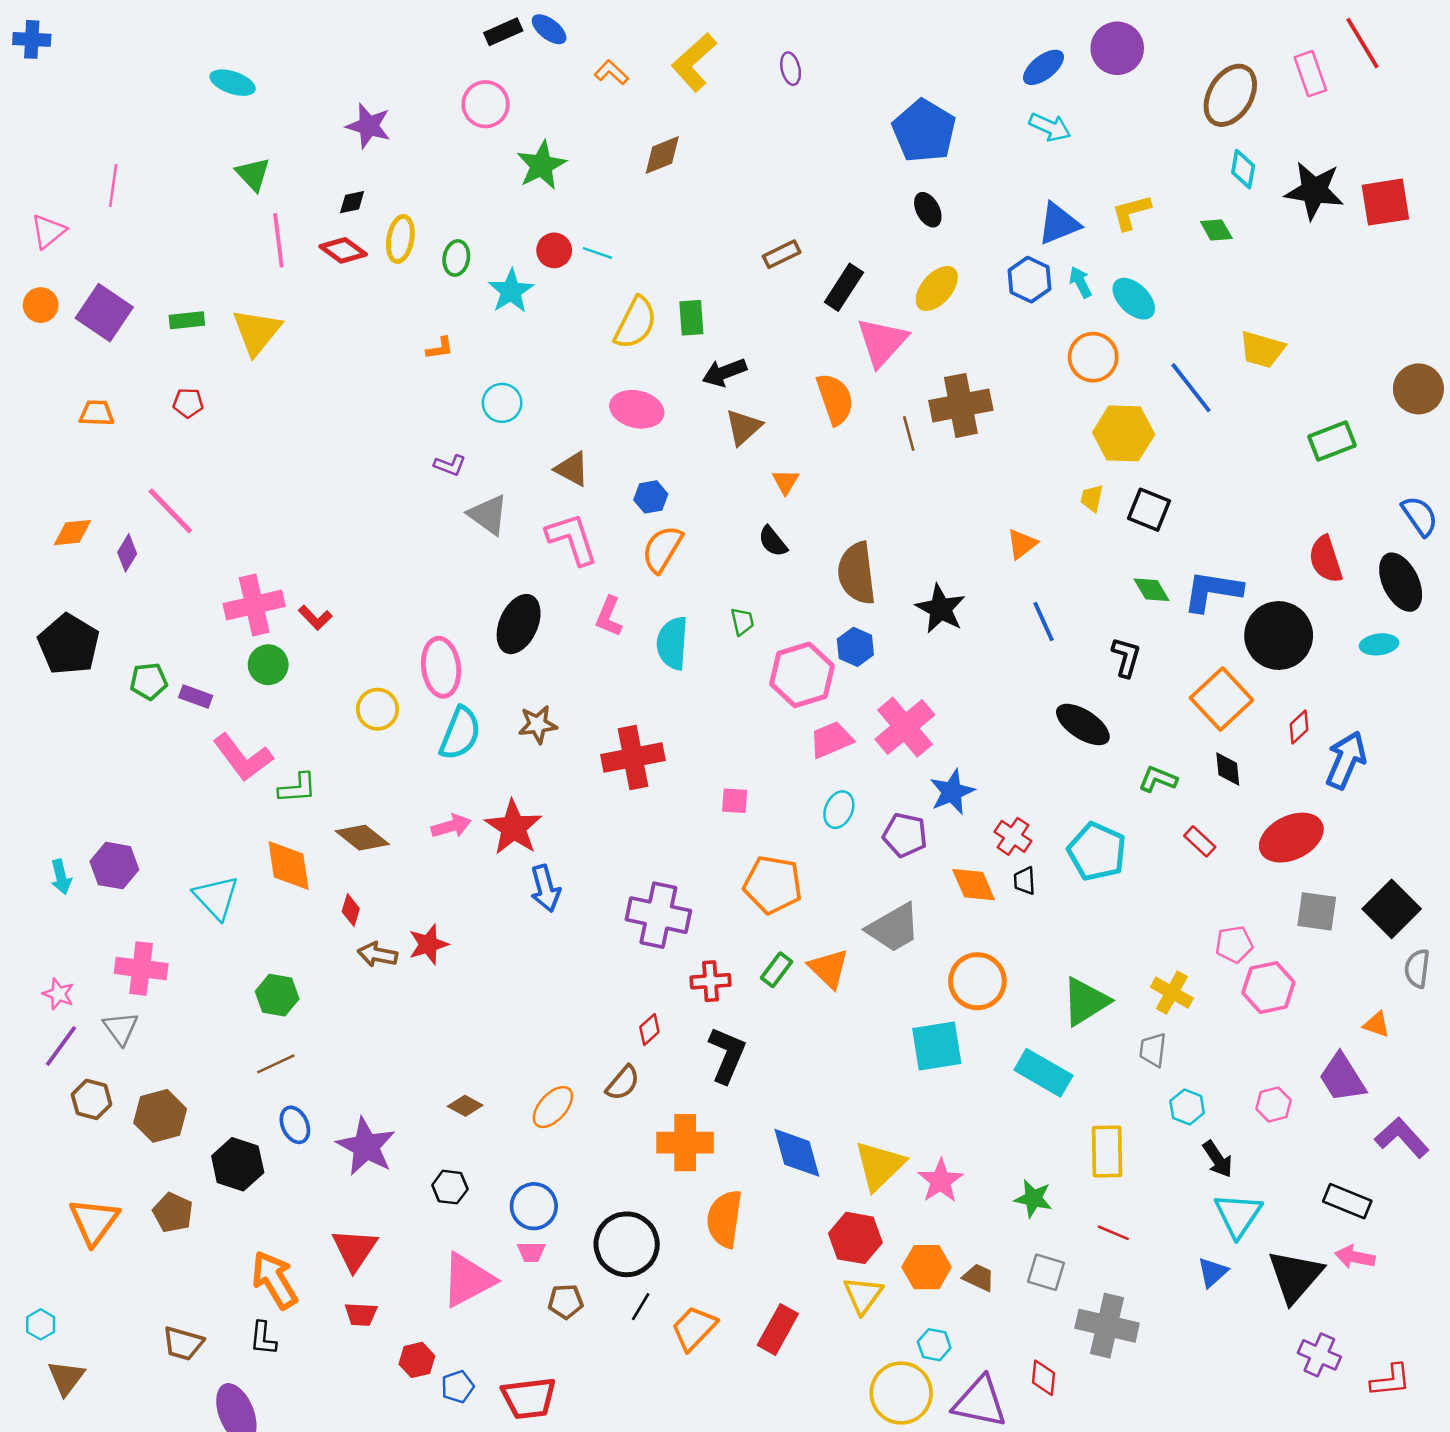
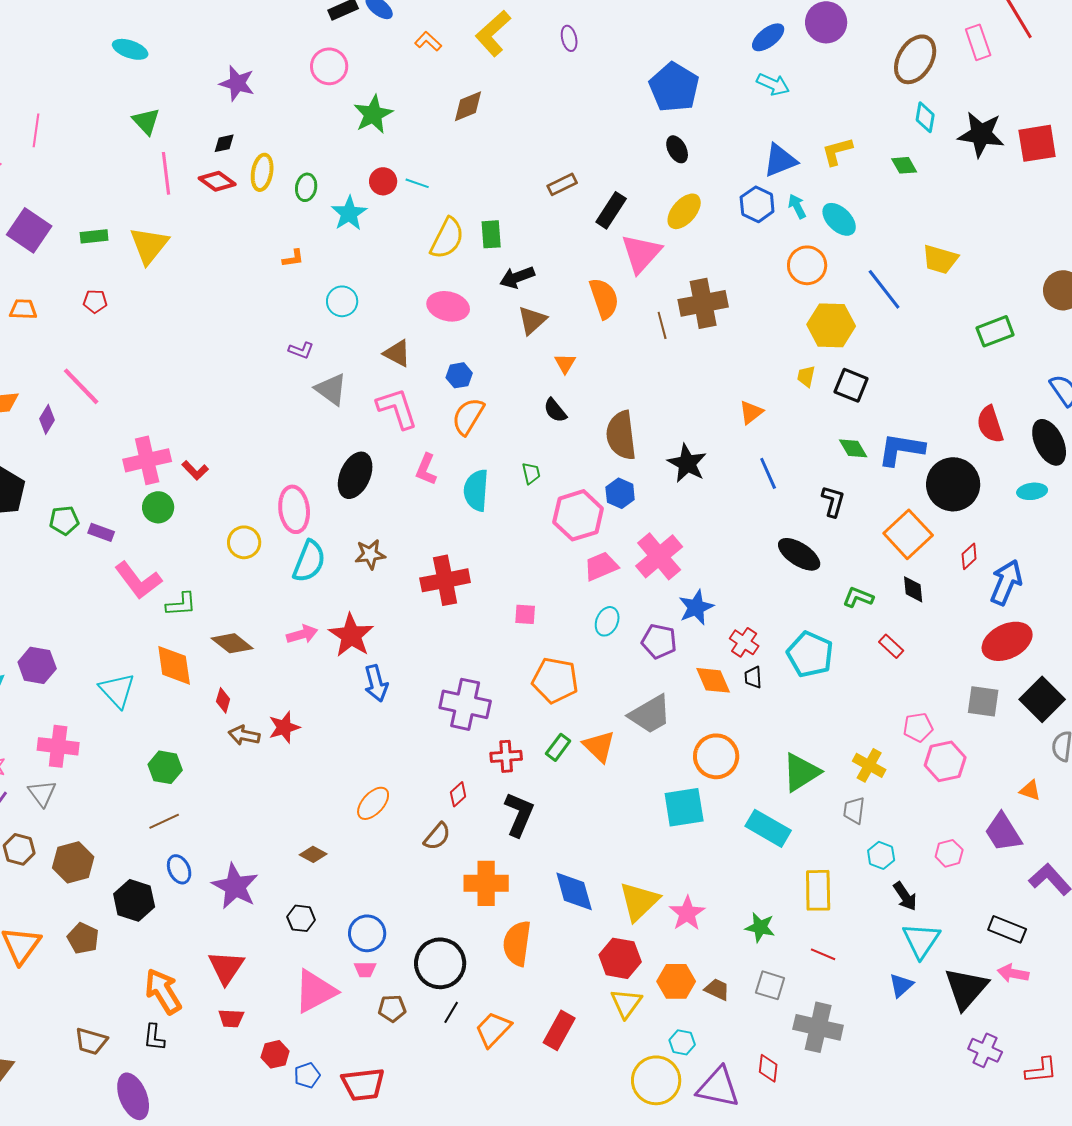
red ellipse: (1291, 838) -> (1007, 641), moved
orange ellipse: (553, 1107) -> (373, 803), moved

